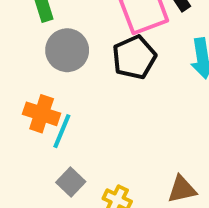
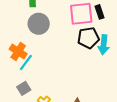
black pentagon: (134, 57) -> (88, 38), moved

